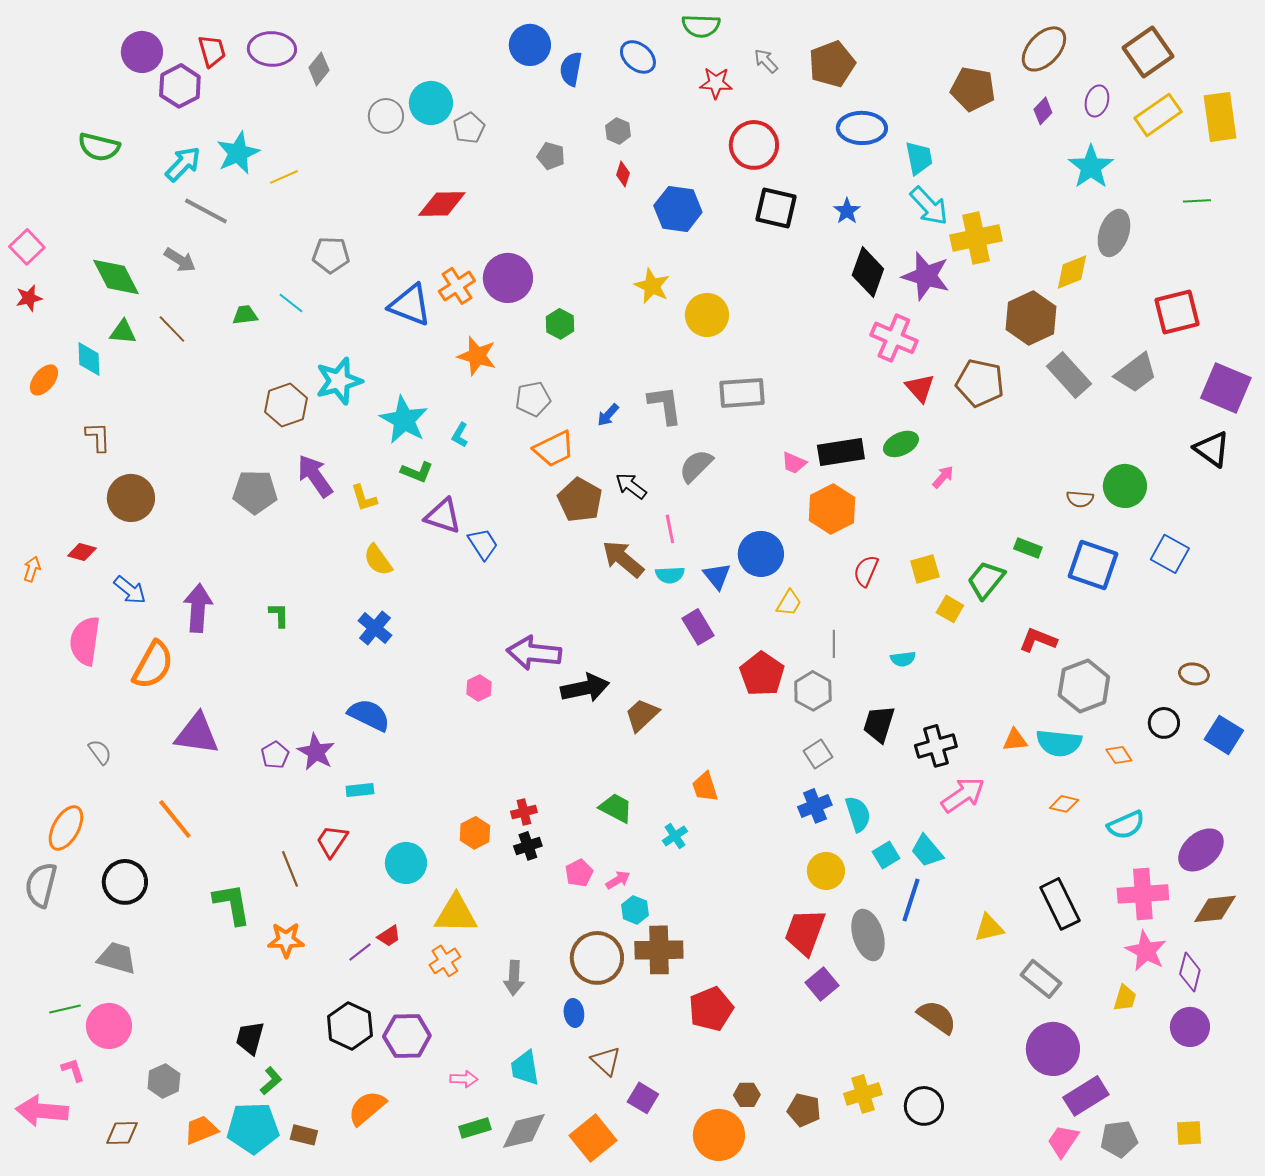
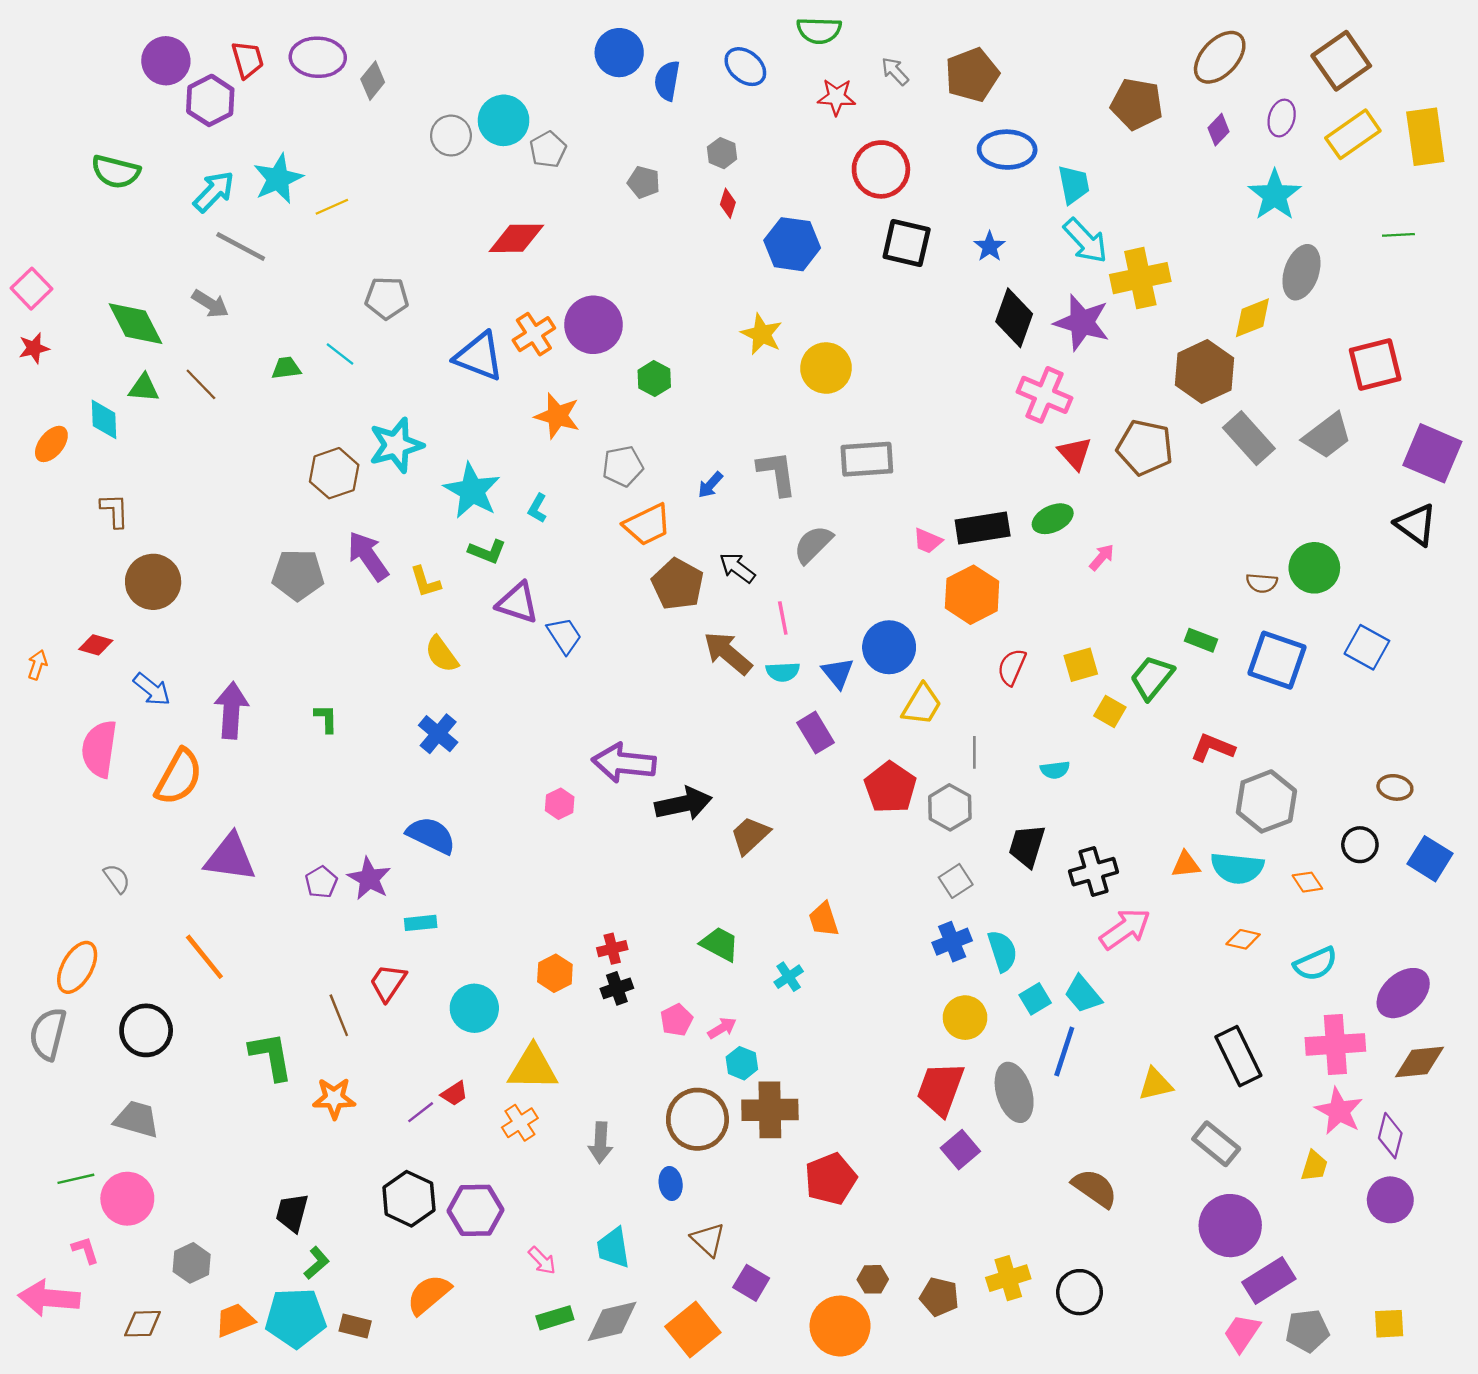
yellow trapezoid: (789, 603) -> (922, 704), size x1.4
pink arrow: (464, 1079) -> (542, 1261), turned 44

